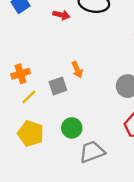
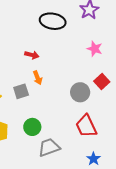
red arrow: (61, 15) -> (32, 55), moved

